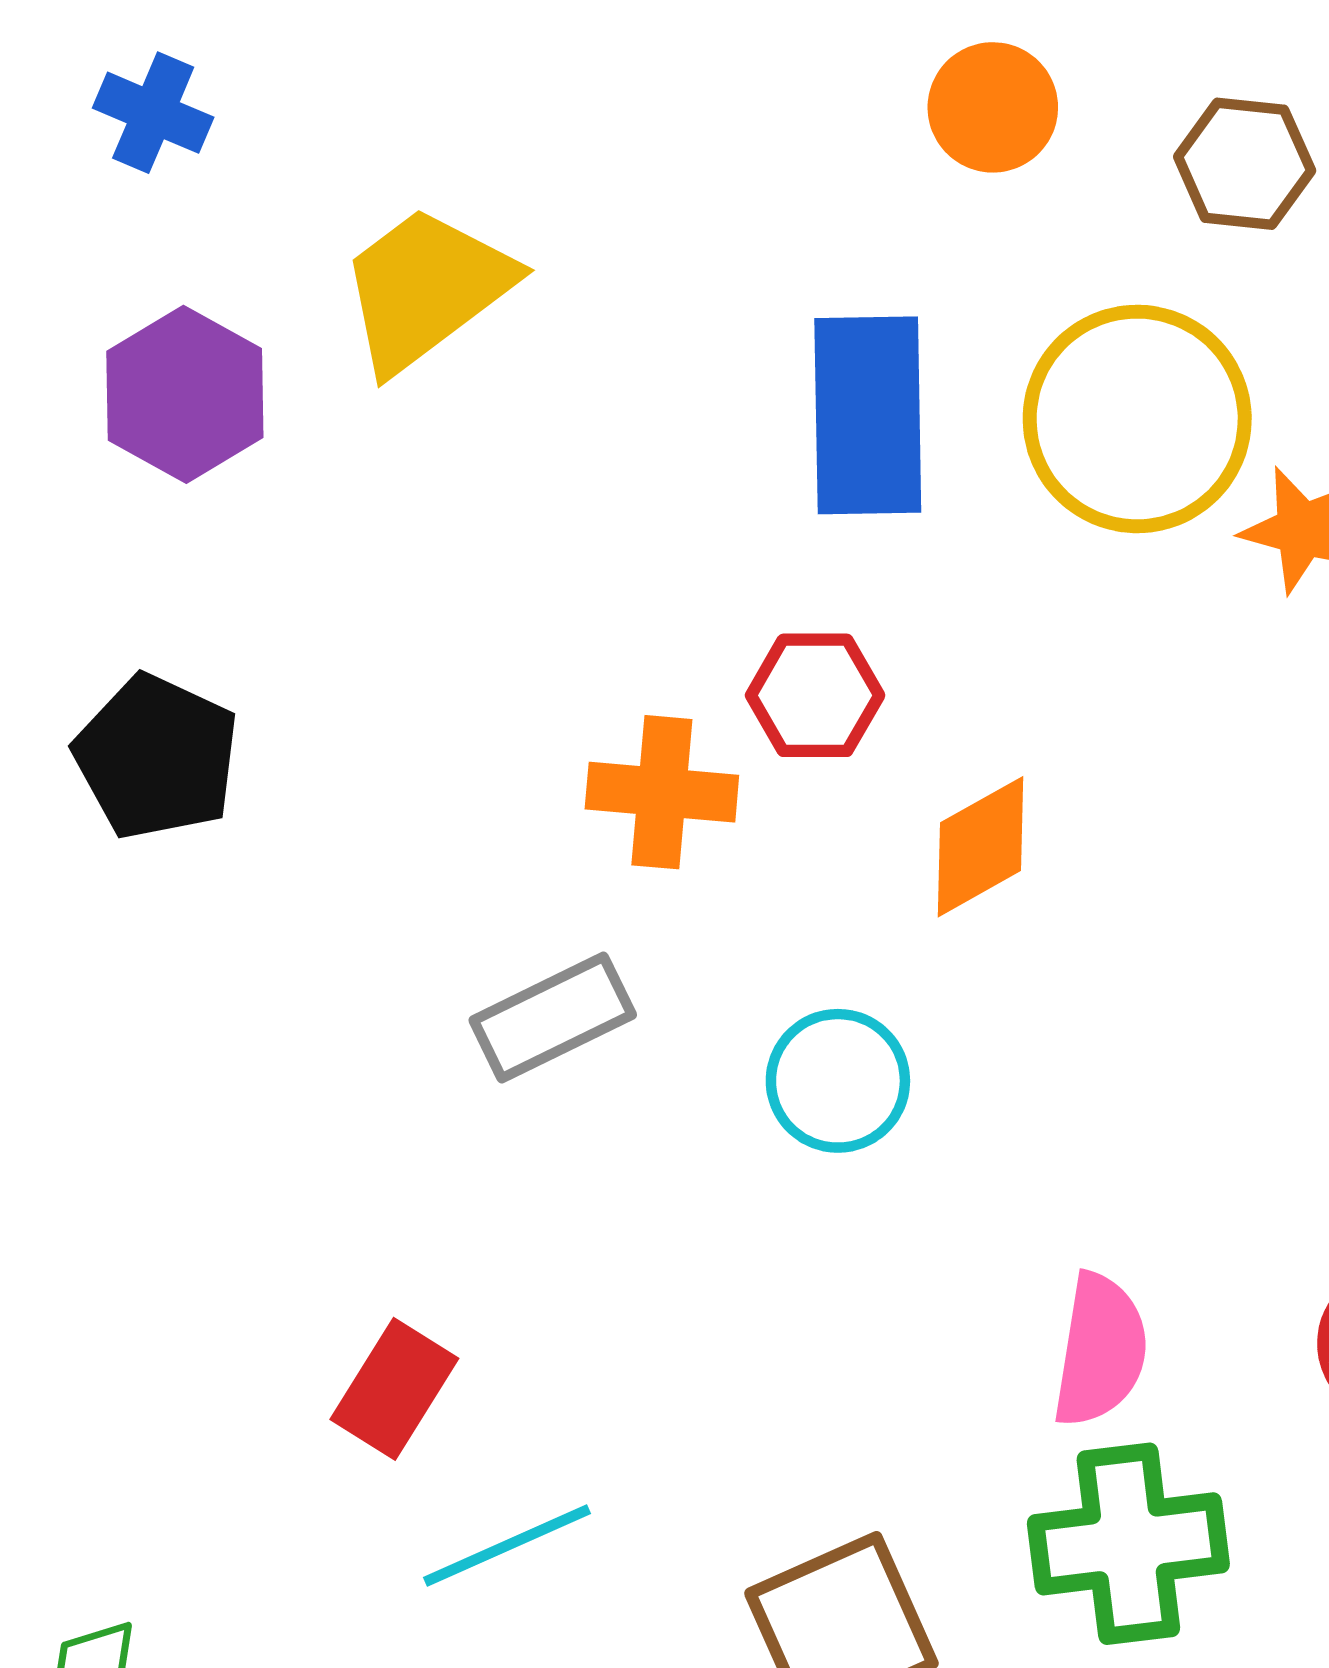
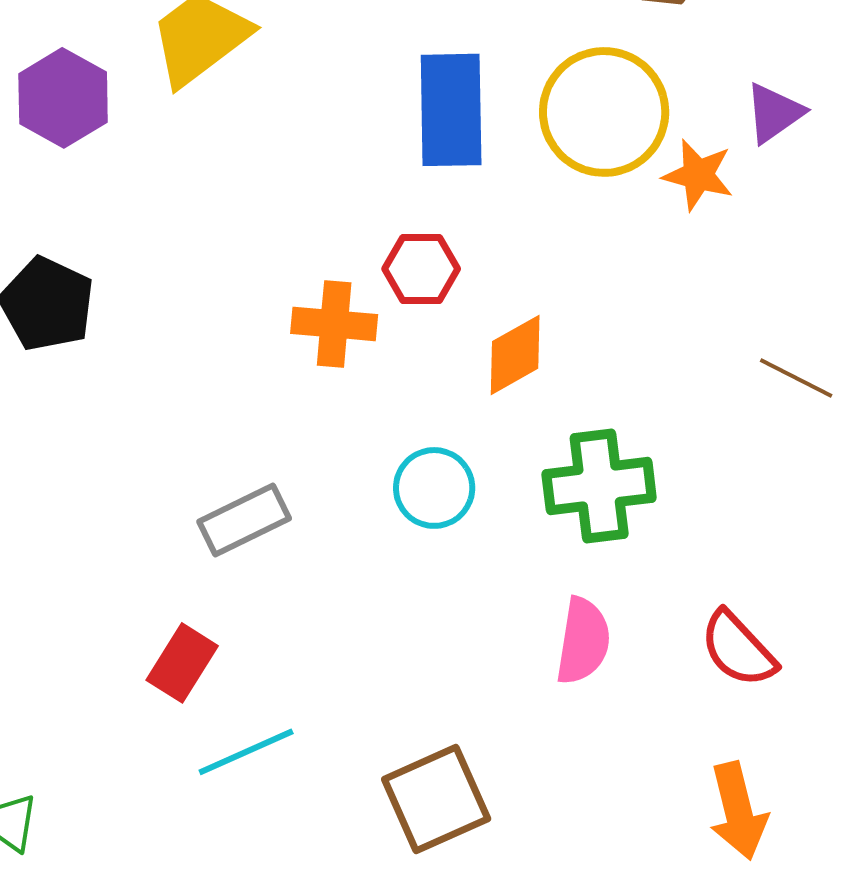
gray rectangle: (553, 1017) -> (244, 520), moved
green cross: (1128, 1544) -> (599, 486), moved

